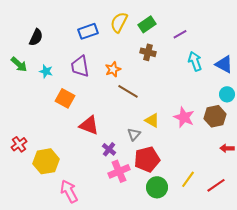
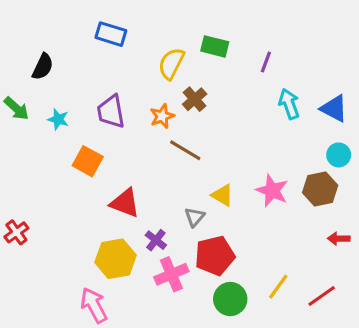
yellow semicircle: (119, 22) -> (171, 64), moved
green rectangle: (147, 24) -> (215, 46), turned 48
blue rectangle: (88, 31) -> (111, 34), moved, turned 36
purple line: (180, 34) -> (266, 62), turned -40
brown cross: (148, 52) -> (195, 99), moved, turned 35
yellow hexagon: (46, 161) -> (116, 259), moved

